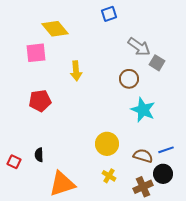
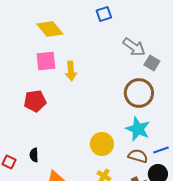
pink square: (36, 53) -> (46, 61), moved
brown circle: (129, 79) -> (139, 93), moved, size x1.5
cyan star: (143, 110) -> (138, 129), moved

